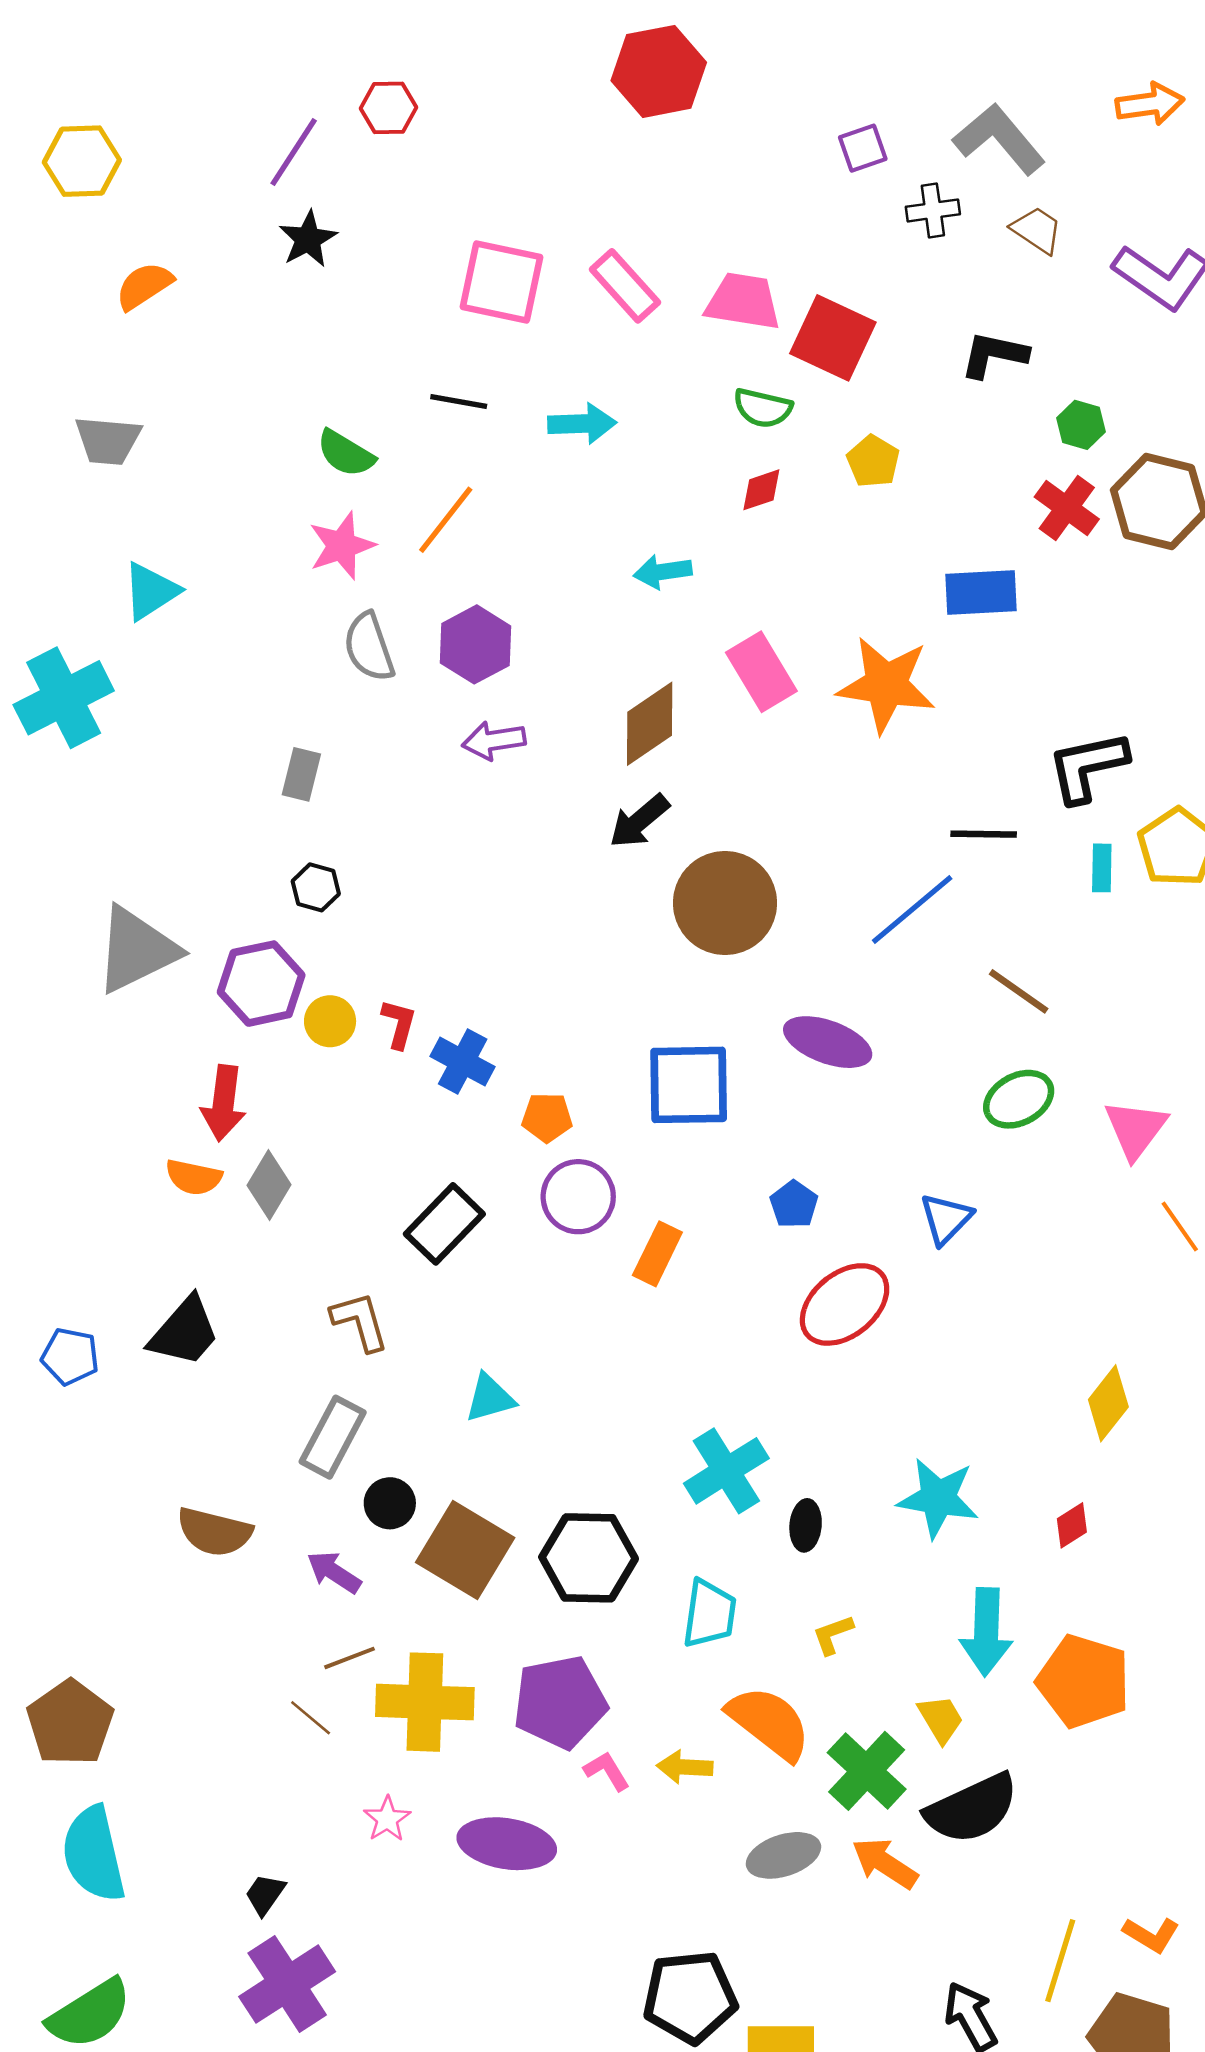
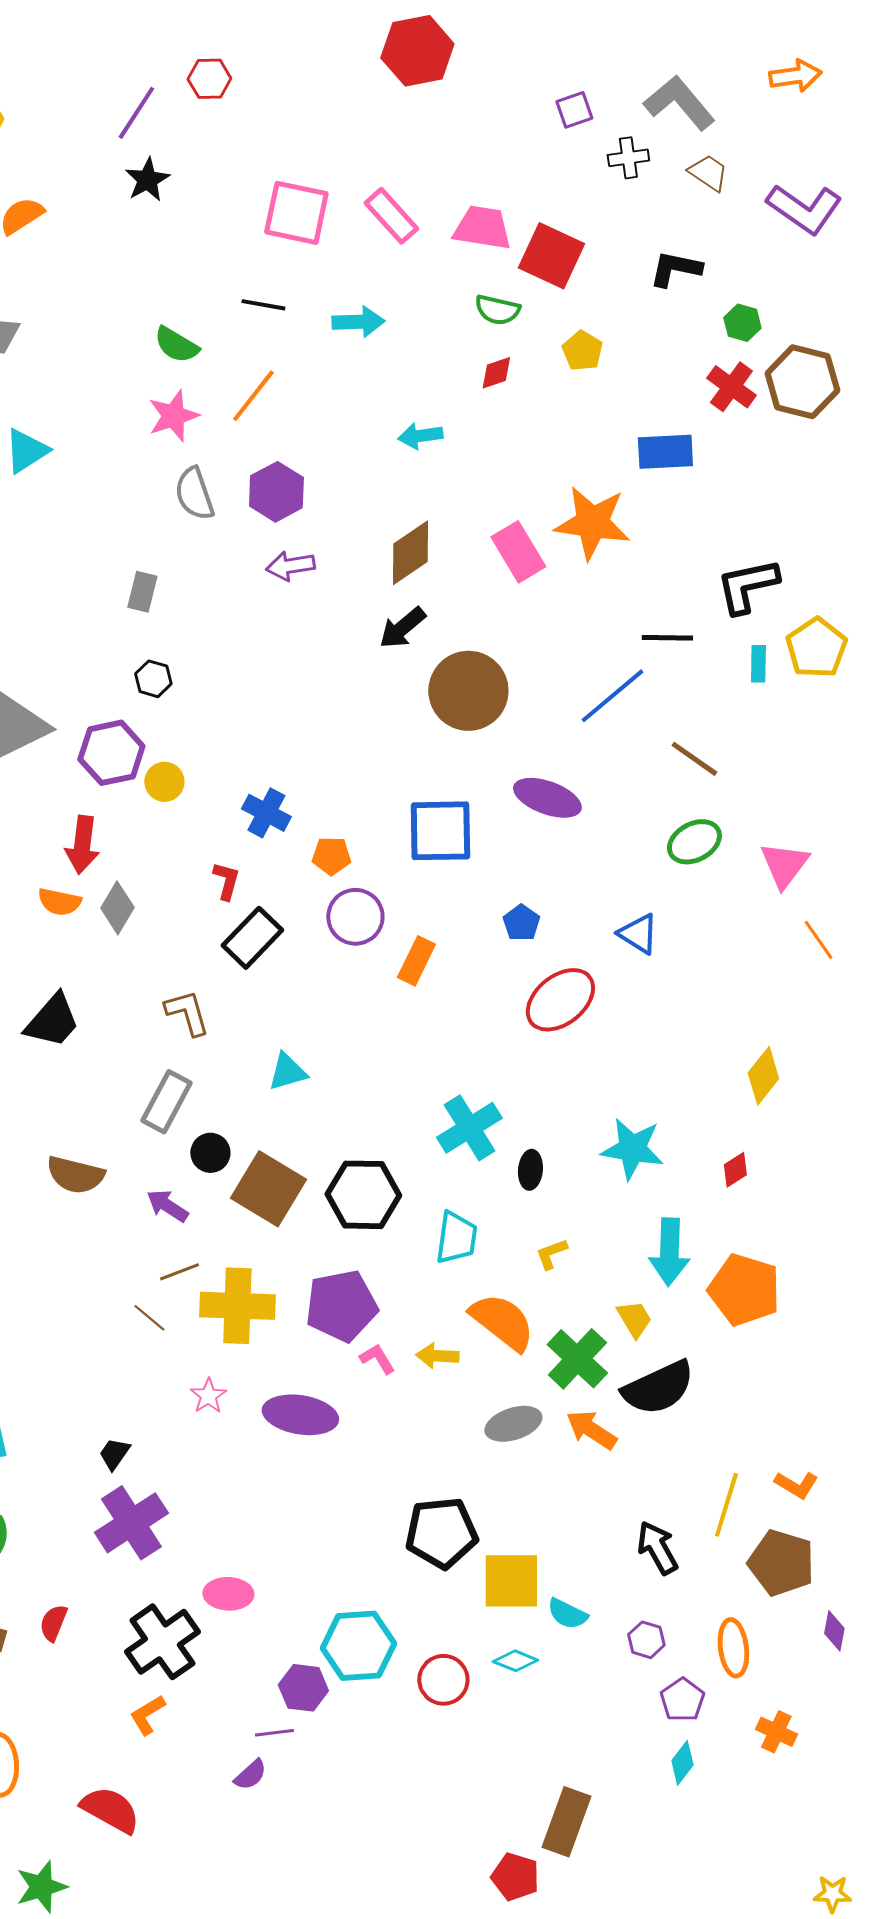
pink rectangle: (761, 672) -> (518, 552), moved
red L-shape: (399, 1024) -> (226, 881), moved
blue triangle: (946, 1219) -> (638, 934), turned -42

